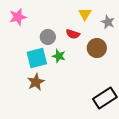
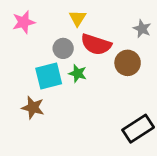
yellow triangle: (85, 14) -> (78, 18), moved
red semicircle: (73, 34) -> (96, 44), size x1.6
brown star: (36, 82) -> (33, 108), moved, turned -30

